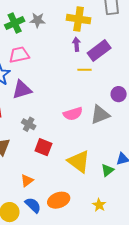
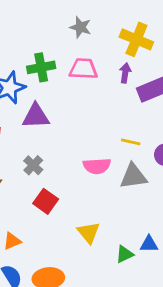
green cross: (15, 23) -> (41, 67), moved
pink trapezoid: (19, 55) -> (83, 69), moved
yellow line: (85, 70) -> (131, 142), moved
yellow triangle: (79, 161) -> (89, 233), size x0.7

